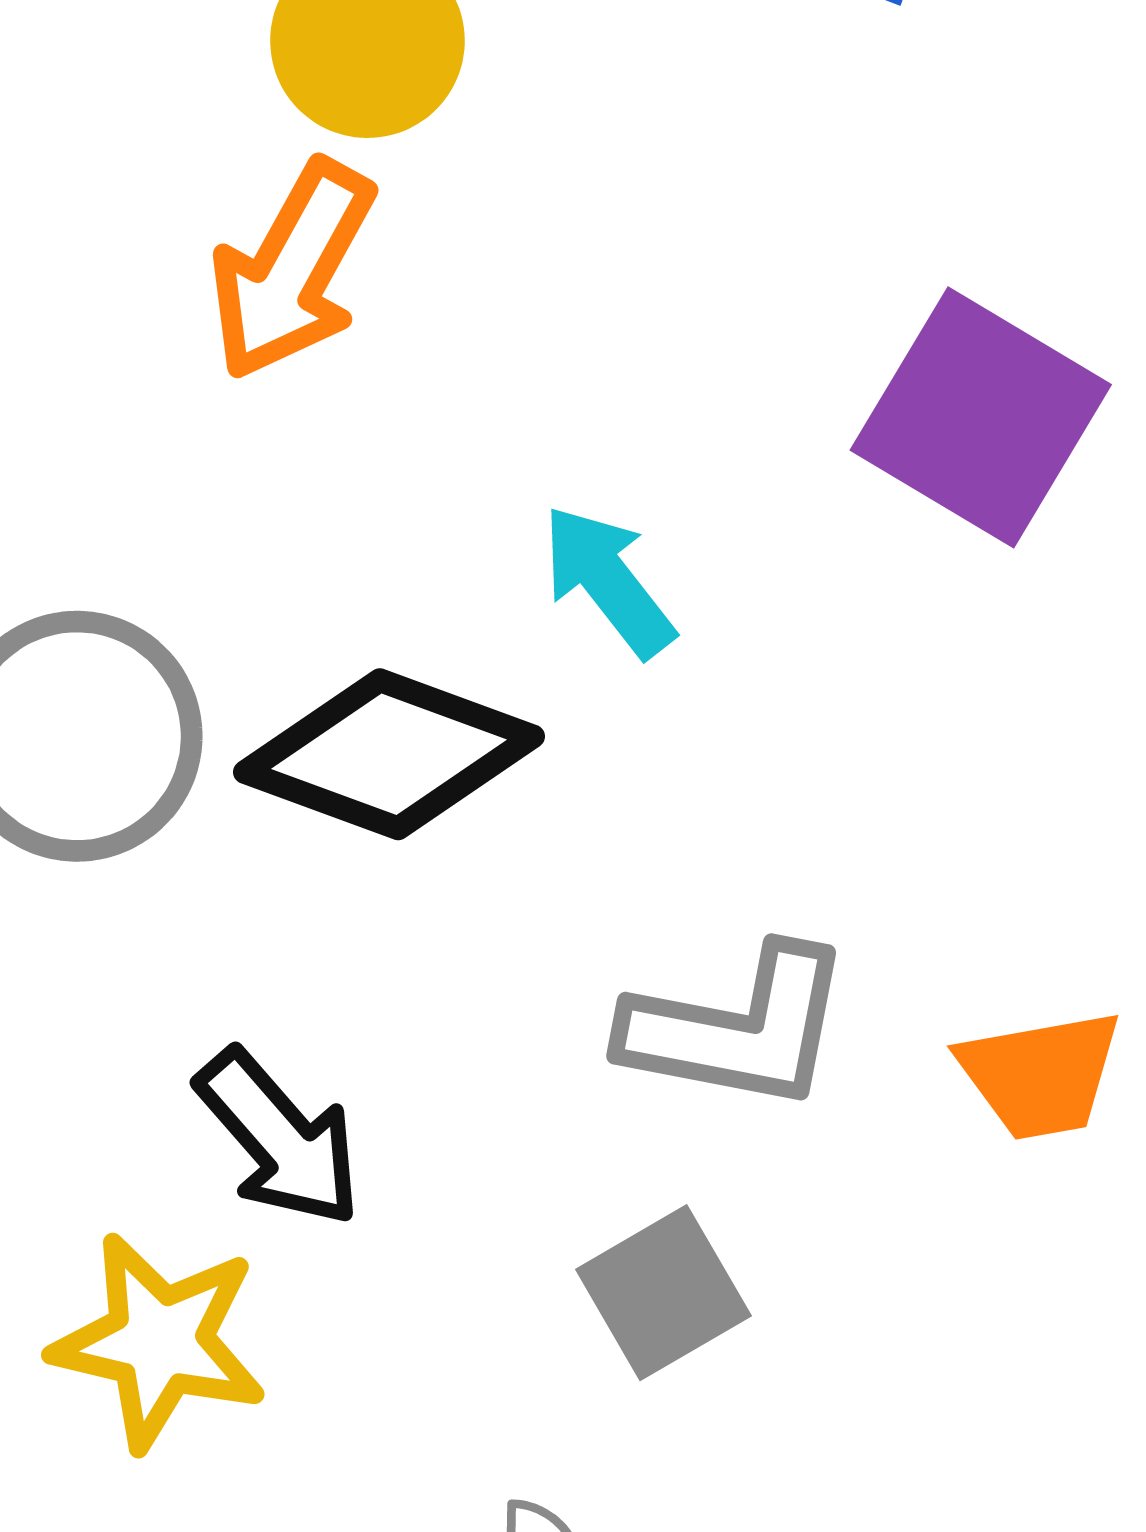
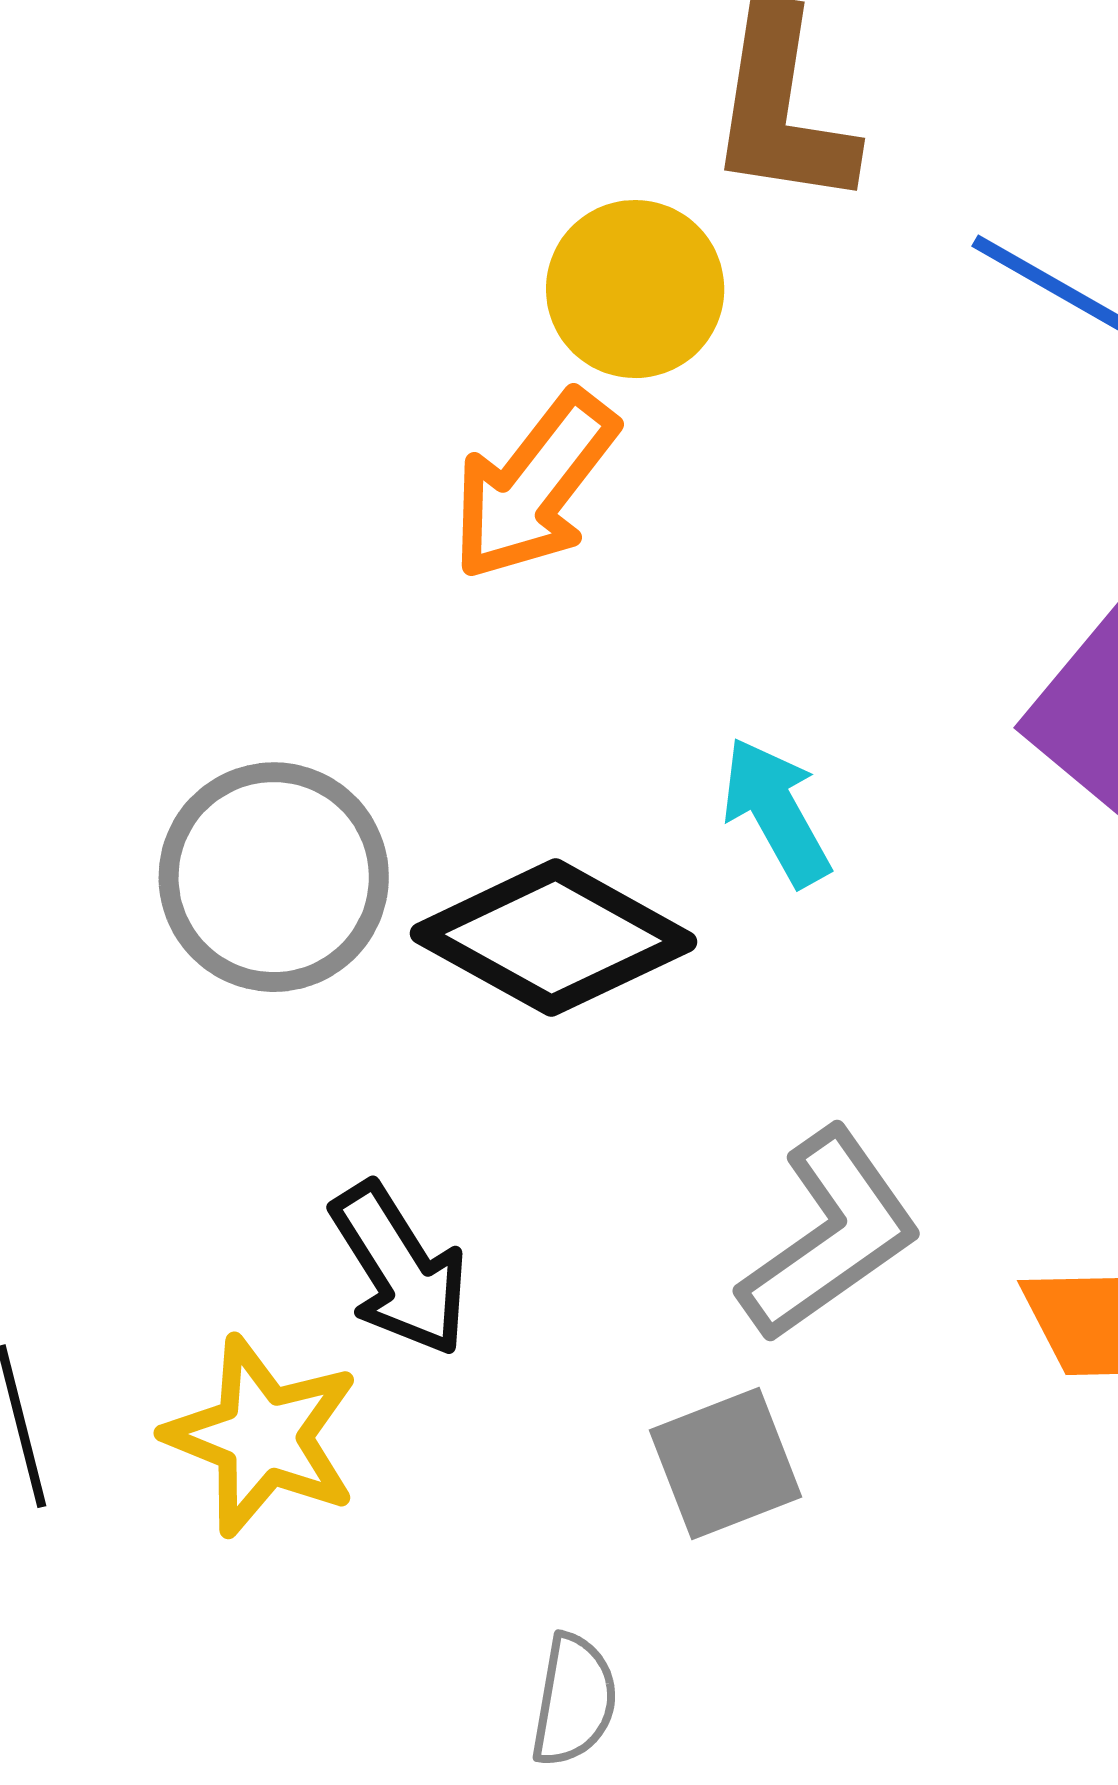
gray L-shape: (737, 1028) -> (830, 1235), turned -55

